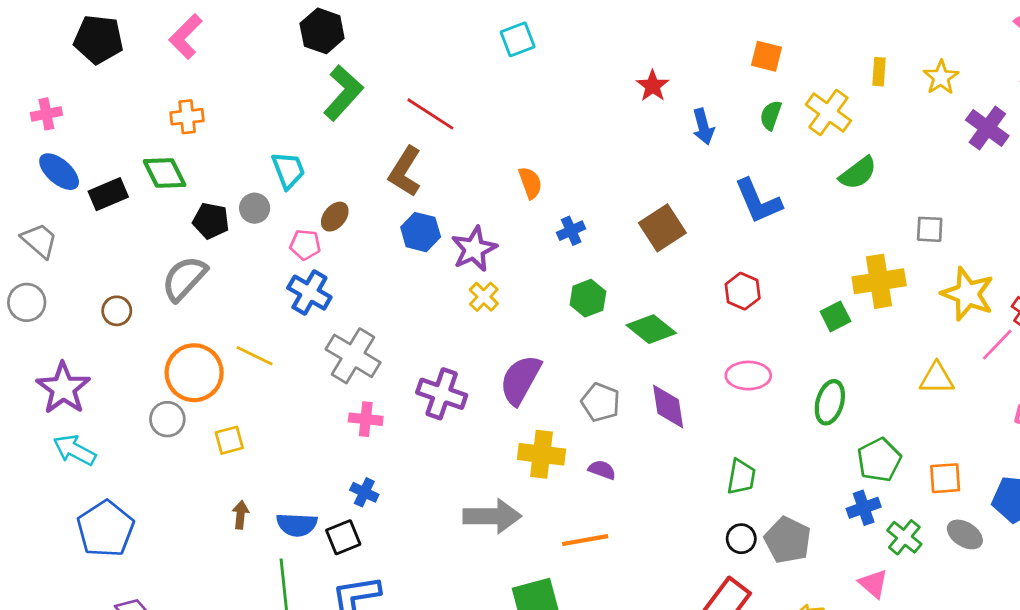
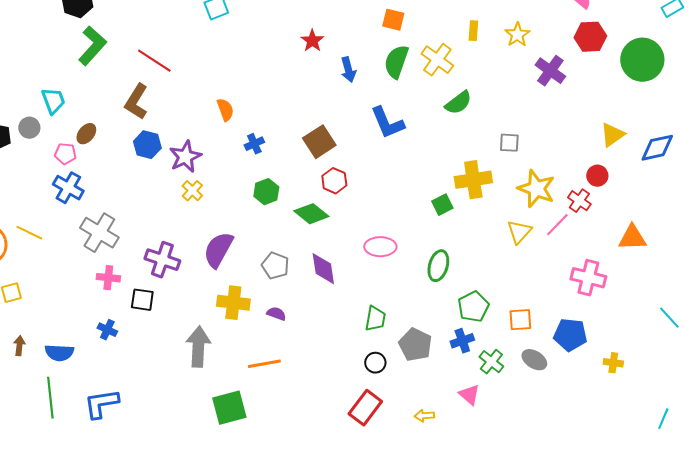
green semicircle: (771, 115) -> (396, 62), size x1.6
red hexagon: (743, 291) -> (334, 181), moved
yellow triangle: (937, 378) -> (519, 232), moved, turned -48
gray arrow: (492, 516) -> (198, 347), turned -87
black square: (343, 537) -> (142, 300), moved, turned 30
gray pentagon: (788, 540) -> (415, 345), moved

